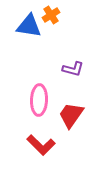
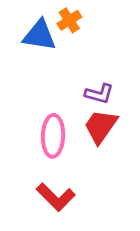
red trapezoid: (71, 115) -> (101, 126), moved

